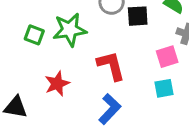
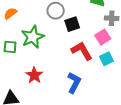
black square: (138, 16) -> (72, 24), moved
red L-shape: (111, 66) -> (82, 51), moved

